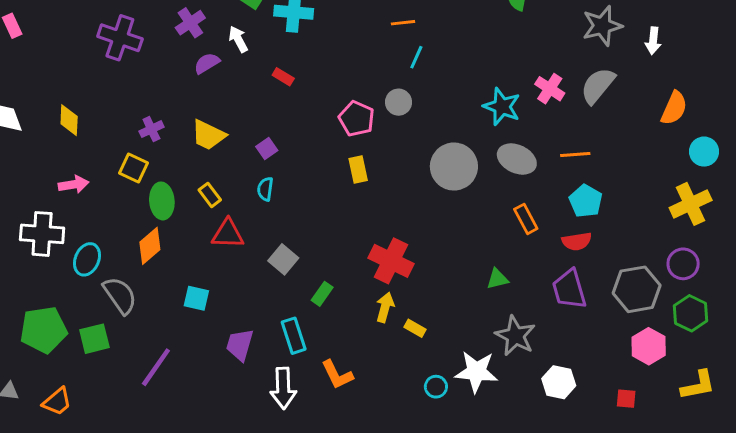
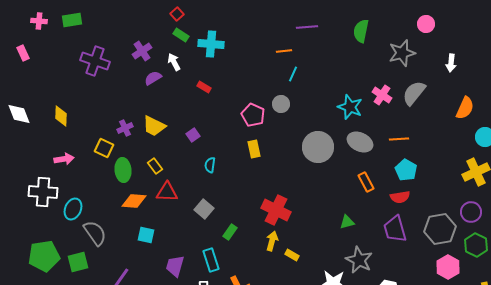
gray star: (602, 26) -> (402, 53), moved
purple cross: (151, 129) -> (125, 128), moved
cyan semicircle: (265, 189) -> (210, 165), moved
orange diamond: (150, 246) -> (134, 201), moved, turned 45

